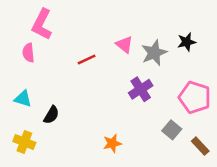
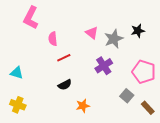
pink semicircle: (28, 53) -> (53, 39), moved
red line: (87, 60) -> (64, 58), moved
black semicircle: (51, 115) -> (65, 85), moved, turned 32

